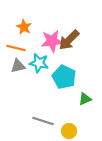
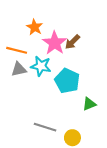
orange star: (24, 27) -> (35, 27), moved
brown arrow: (69, 40) -> (72, 42), size x0.7
pink star: (52, 41) -> (55, 43), turned -30

